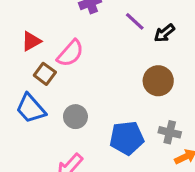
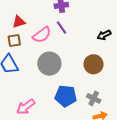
purple line: (135, 21) -> (61, 27), moved
brown square: (45, 74) -> (14, 41), moved, turned 32
gray circle: (75, 117) -> (49, 64), moved, size x1.5

